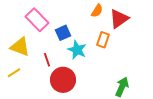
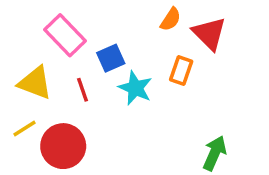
red triangle: (119, 19) -> (209, 33), turned -40
red line: (47, 60) -> (83, 90), moved
red circle: (63, 80) -> (63, 146), moved

